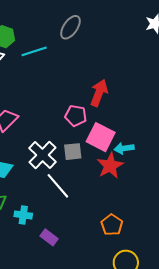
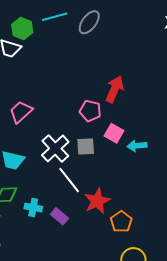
cyan line: (34, 51) -> (55, 17), moved
pink square: (101, 137) -> (114, 133), size x0.7
red star: (110, 166) -> (97, 201), moved
purple rectangle: (49, 237) -> (59, 216), moved

